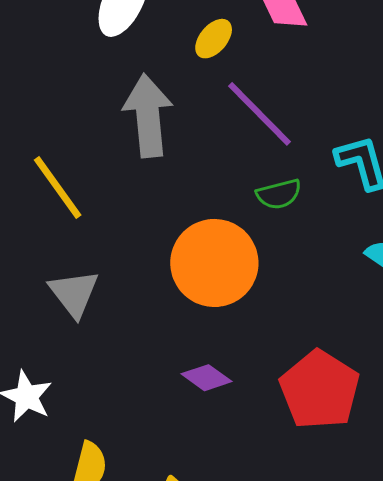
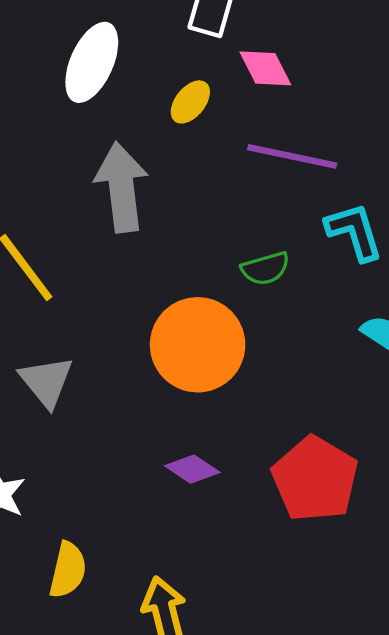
purple line: (260, 114) -> (292, 156), moved, turned -32

